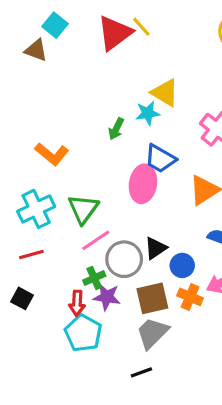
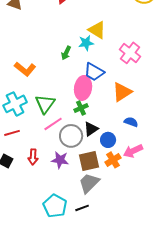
green cross: (94, 278) -> (81, 108), moved
orange cross: (190, 297) -> (113, 160), turned 35
red arrow: (77, 303) -> (33, 157), moved
cyan pentagon: (83, 333) -> (55, 206), moved

